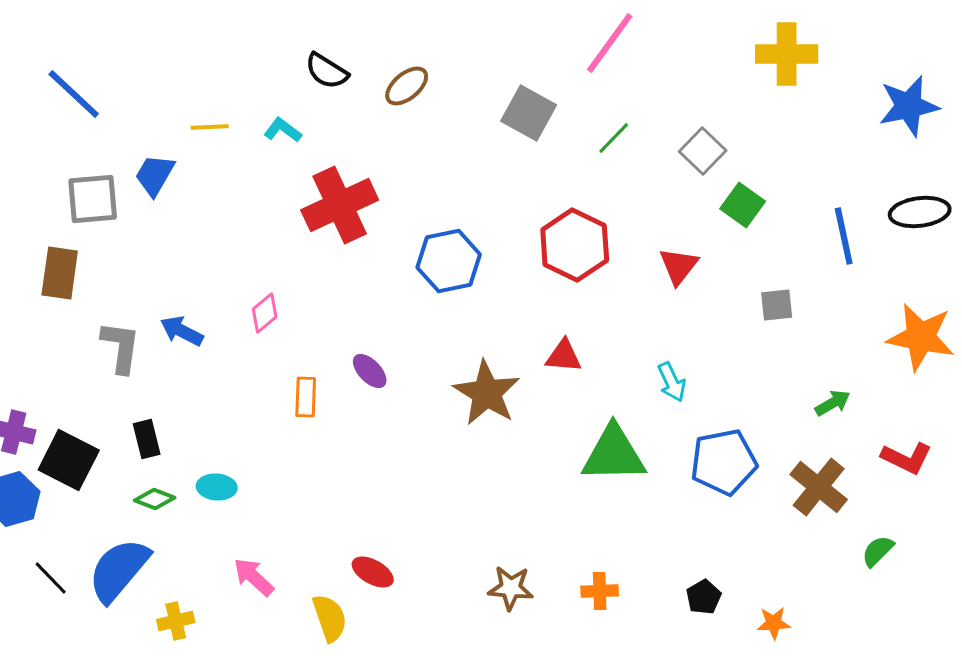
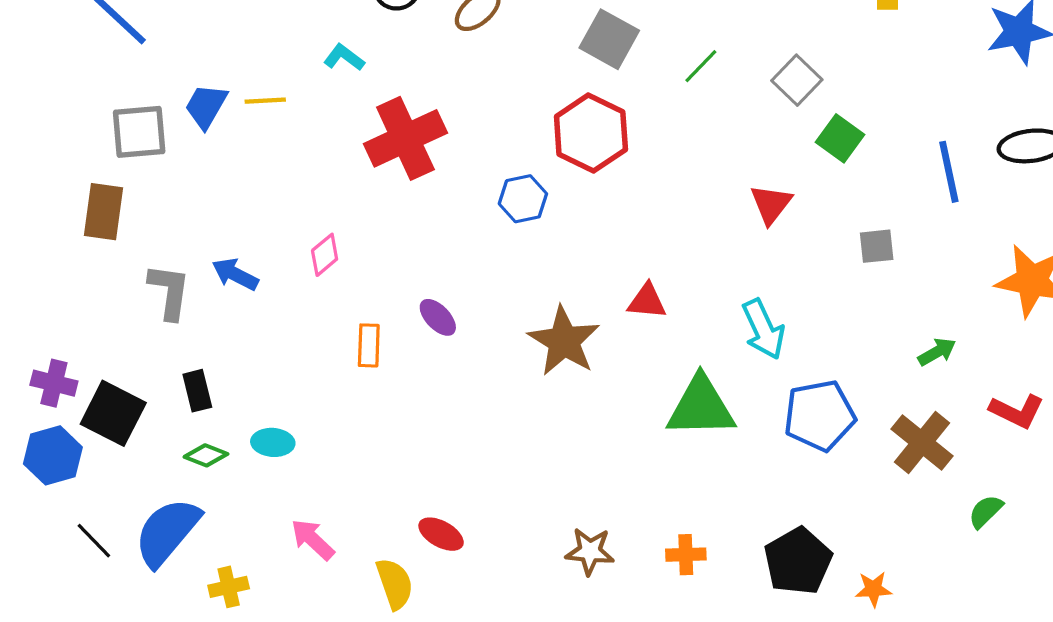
yellow line: (210, 127) -> (265, 101), moved
red hexagon: (575, 245) -> (591, 133), moved
blue hexagon: (449, 261) -> (523, 199), size x0.7
cyan arrow: (672, 382) -> (763, 329), size x1.4
black pentagon: (704, 597) -> (798, 561), size x1.8

